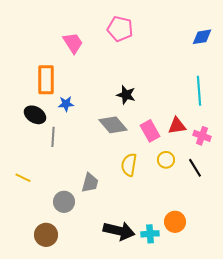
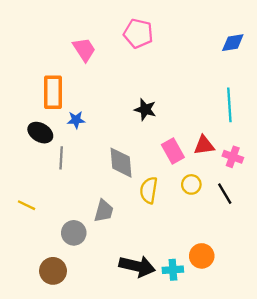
gray diamond: (113, 125) -> (121, 163), moved, turned 36

